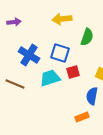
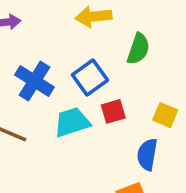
blue square: (60, 53) -> (90, 77), turned 36

